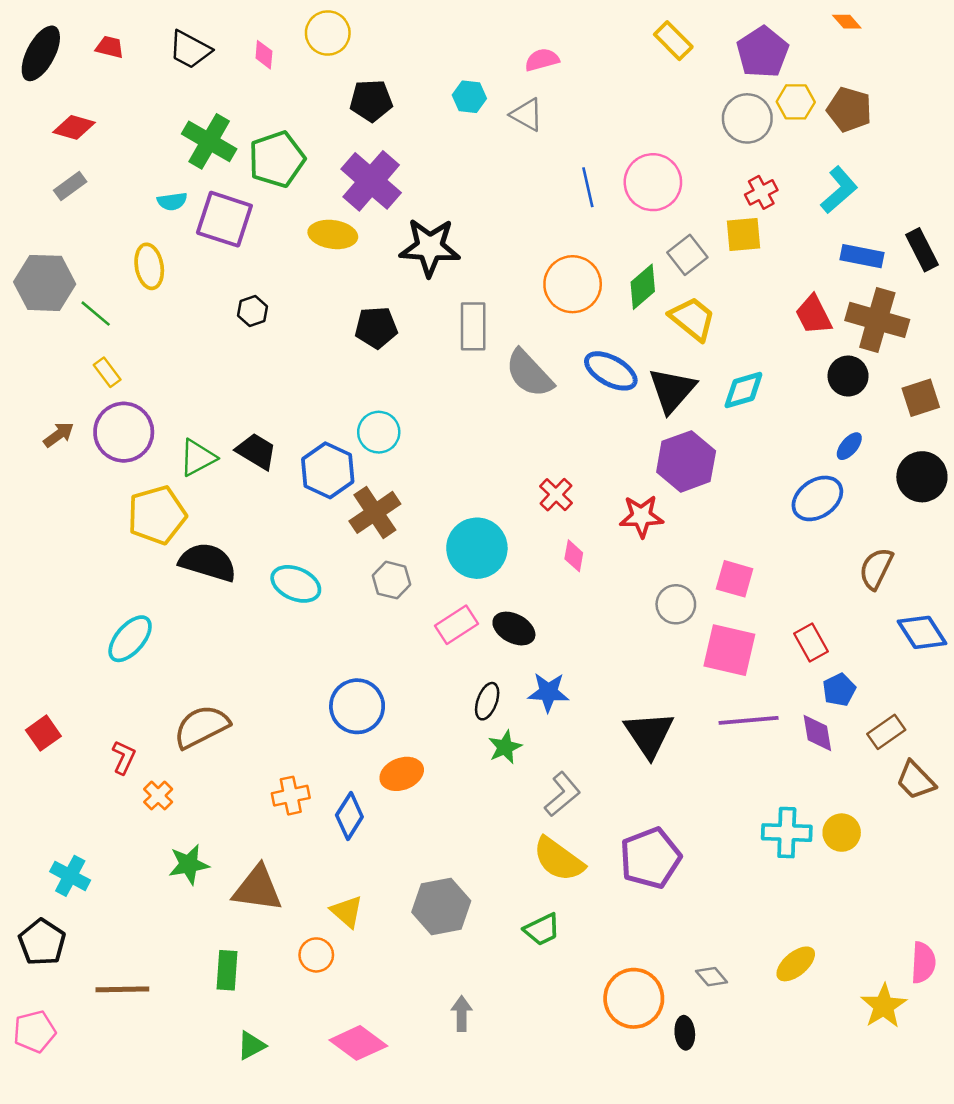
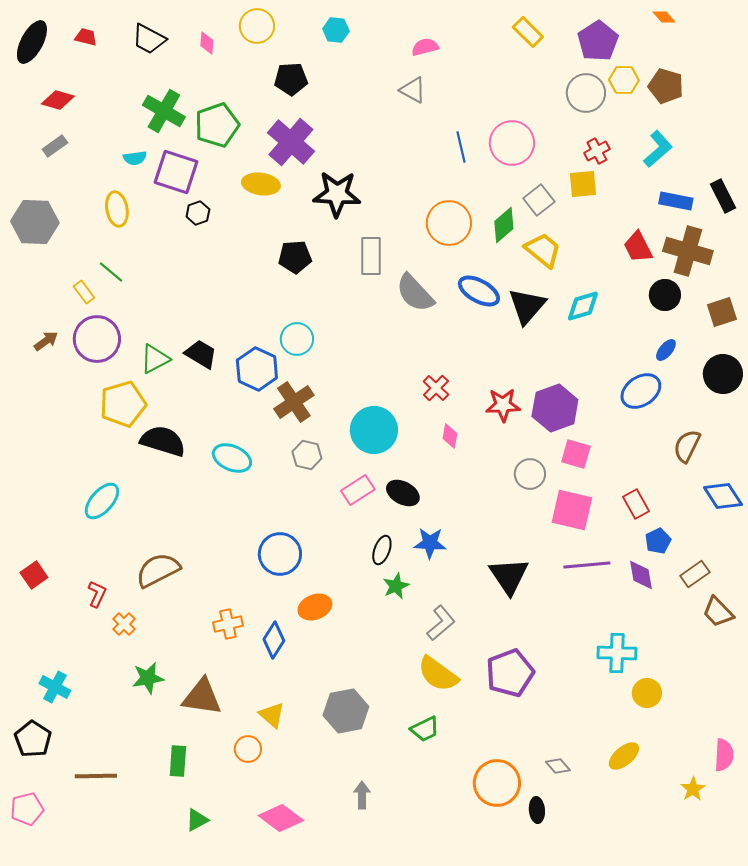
cyan hexagon: (469, 97) -> (336, 30), moved
black hexagon: (252, 311) -> (198, 213), moved
green line: (96, 314) -> (111, 272), moved
purple hexagon: (686, 461) -> (555, 408), moved
yellow circle: (842, 833) -> (647, 693), moved
yellow star: (884, 1006) -> (693, 789), size x0.7

